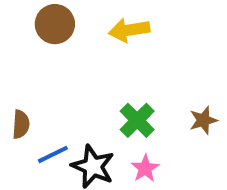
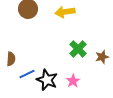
green cross: (137, 120) -> (78, 49), moved

